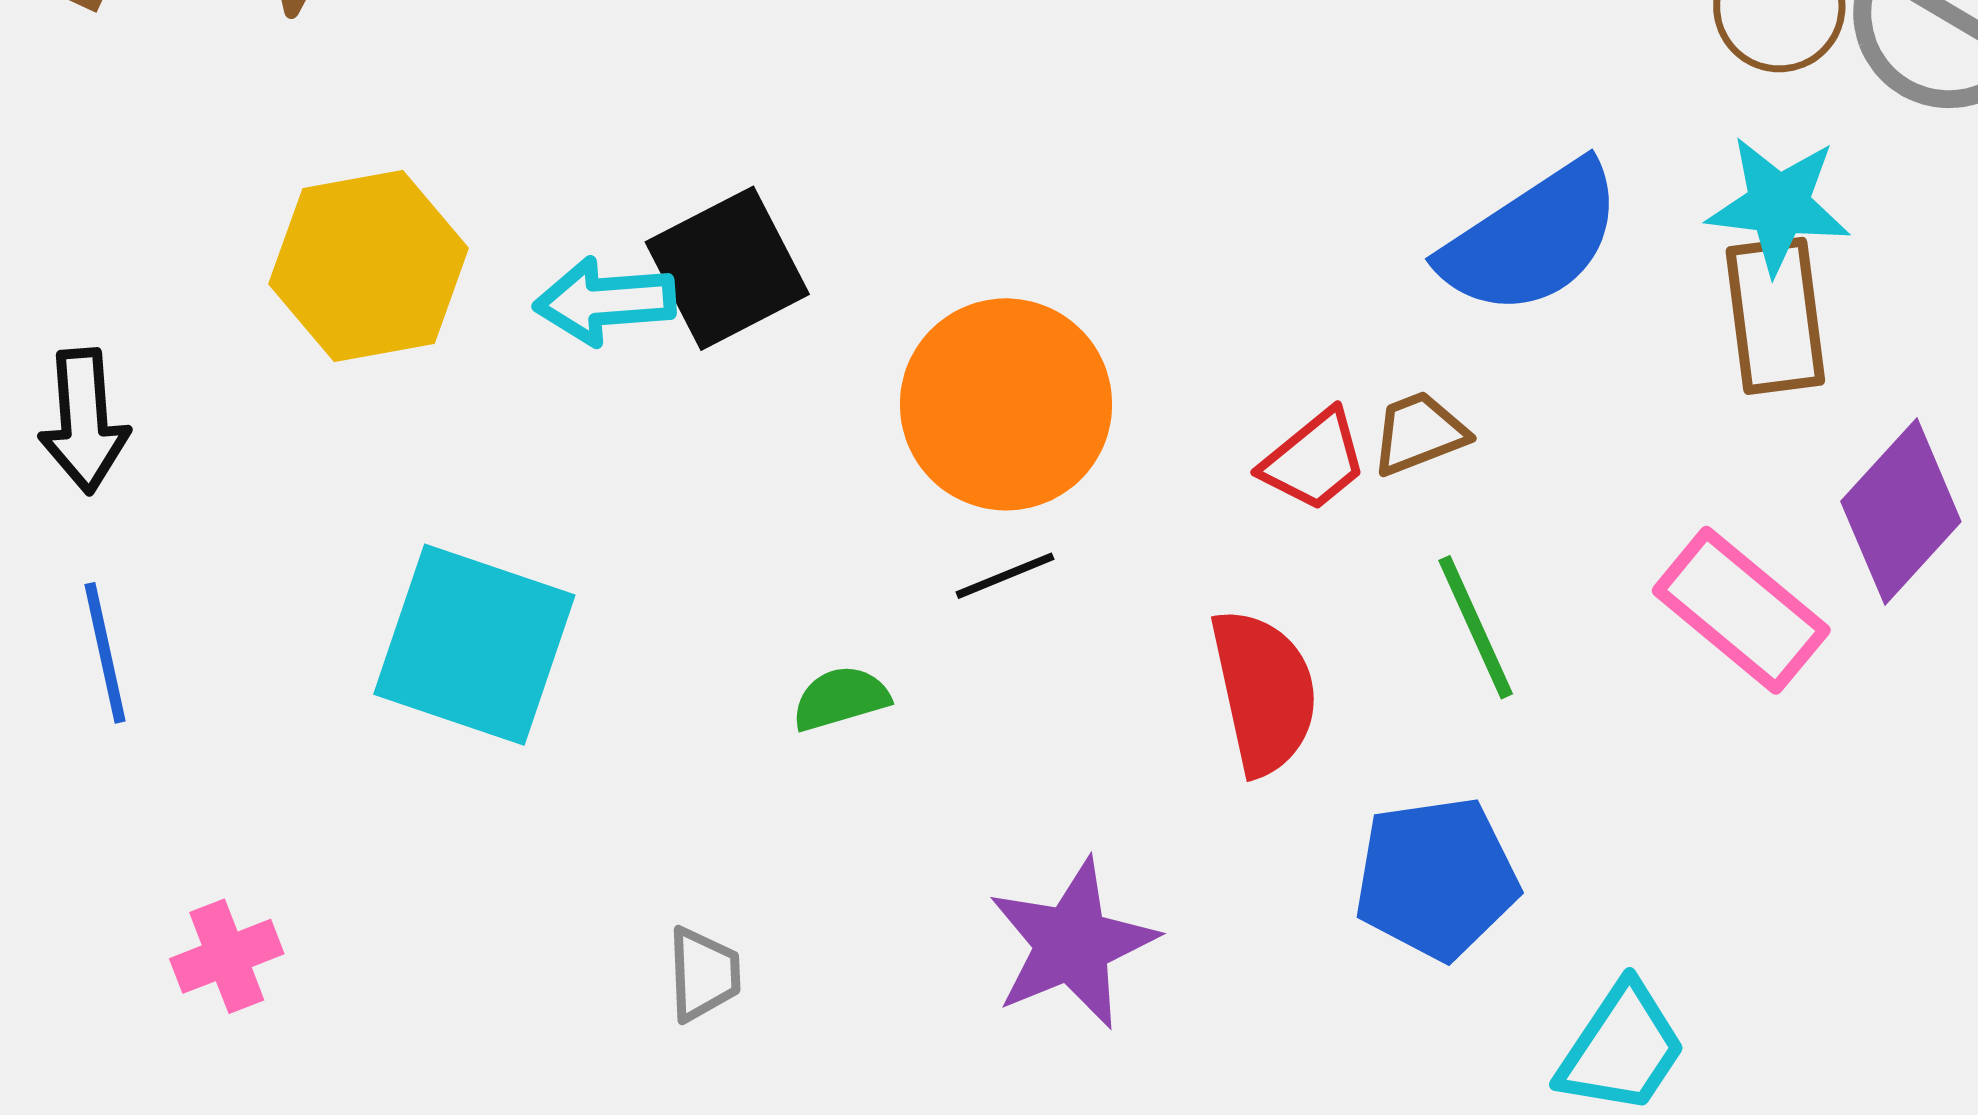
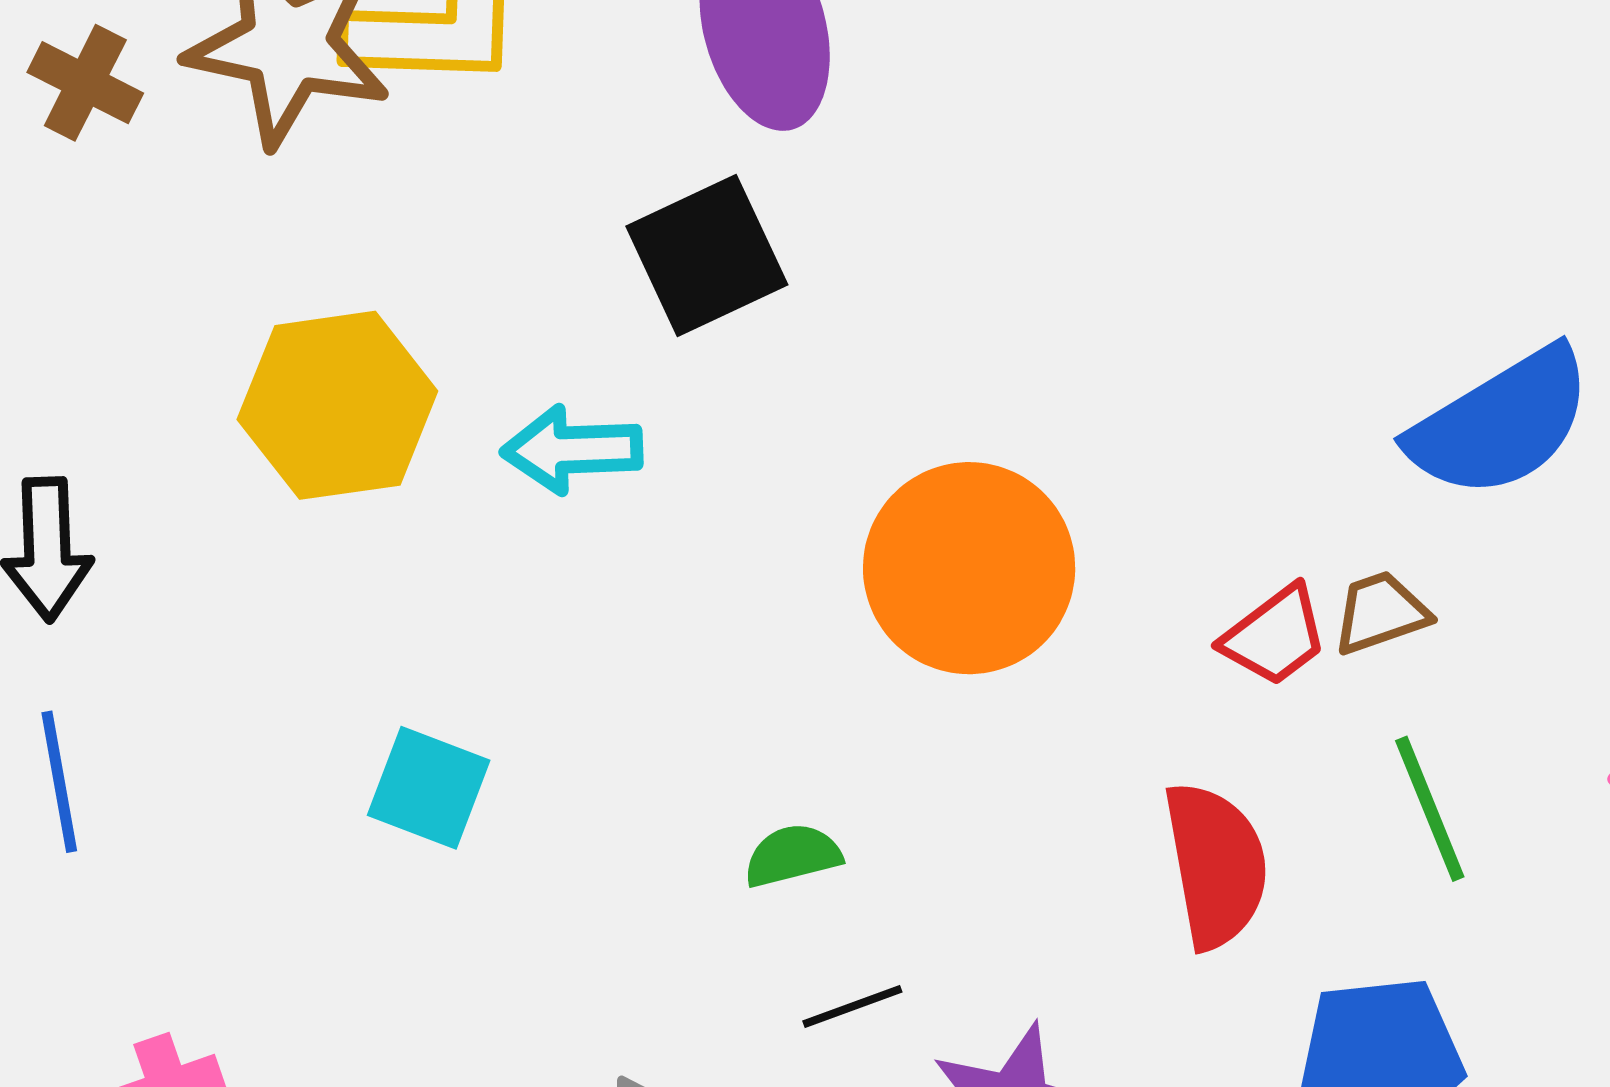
black square: (727, 268) -> (707, 256), moved
black line: (1005, 576) -> (852, 1006), moved
cyan square: (474, 645) -> (429, 788), size x0.6

